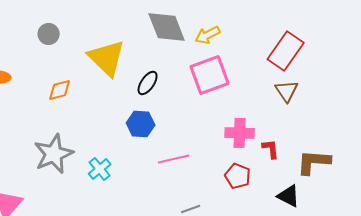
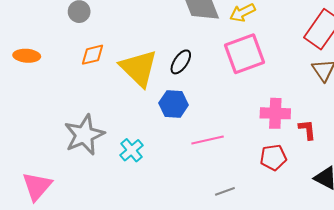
yellow triangle: (107, 58) -> (139, 68), moved
orange diamond: (60, 90) -> (92, 55), moved
red pentagon: (238, 176) -> (273, 157), turned -30

